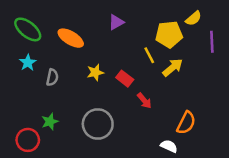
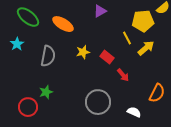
cyan star: (28, 63) -> (17, 44), moved
gray semicircle: (52, 77) -> (48, 56), size x1.5
gray circle: (98, 124) -> (98, 102), moved
white semicircle: (169, 146) -> (134, 112), moved

